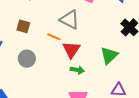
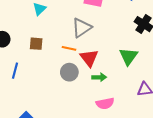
gray triangle: (70, 20) -> (82, 28), turned -50
gray circle: (27, 59) -> (69, 72), moved

